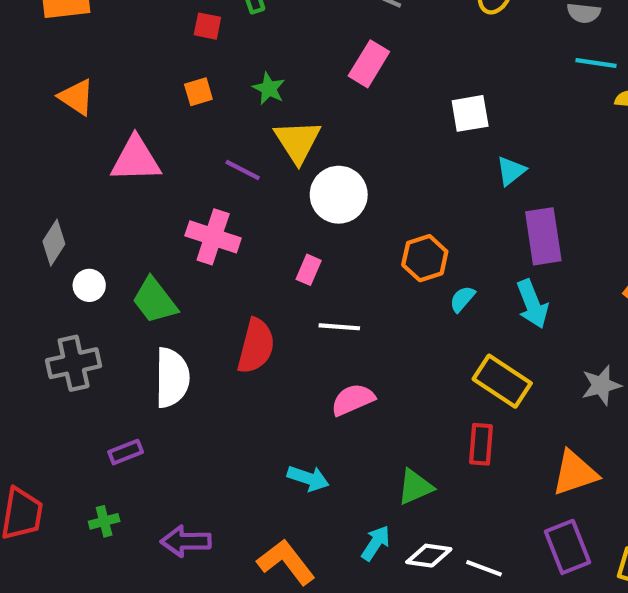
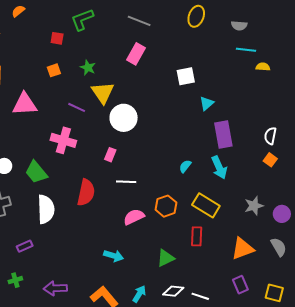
orange hexagon: (425, 258) -> (166, 206), moved
cyan arrow: (376, 543) -> (139, 294), moved
purple rectangle: (568, 547) -> (240, 285), size x0.7

